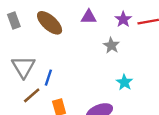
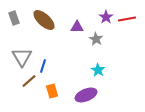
purple triangle: (89, 17) -> (77, 27), moved
cyan star: (124, 82) -> (98, 70), moved

